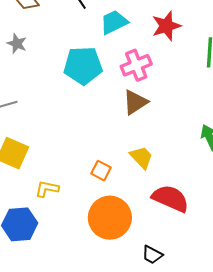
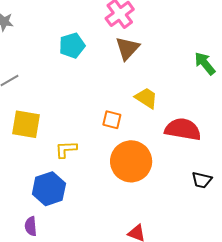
cyan pentagon: (83, 66) -> (72, 46), moved, size x0.7
black trapezoid: (152, 255) -> (202, 180), moved

